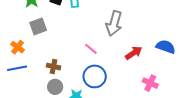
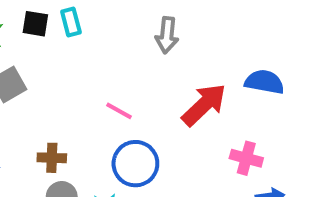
gray arrow: (114, 23) -> (167, 35), moved, size x0.7
red arrow: (134, 53) -> (204, 105), size x1.4

